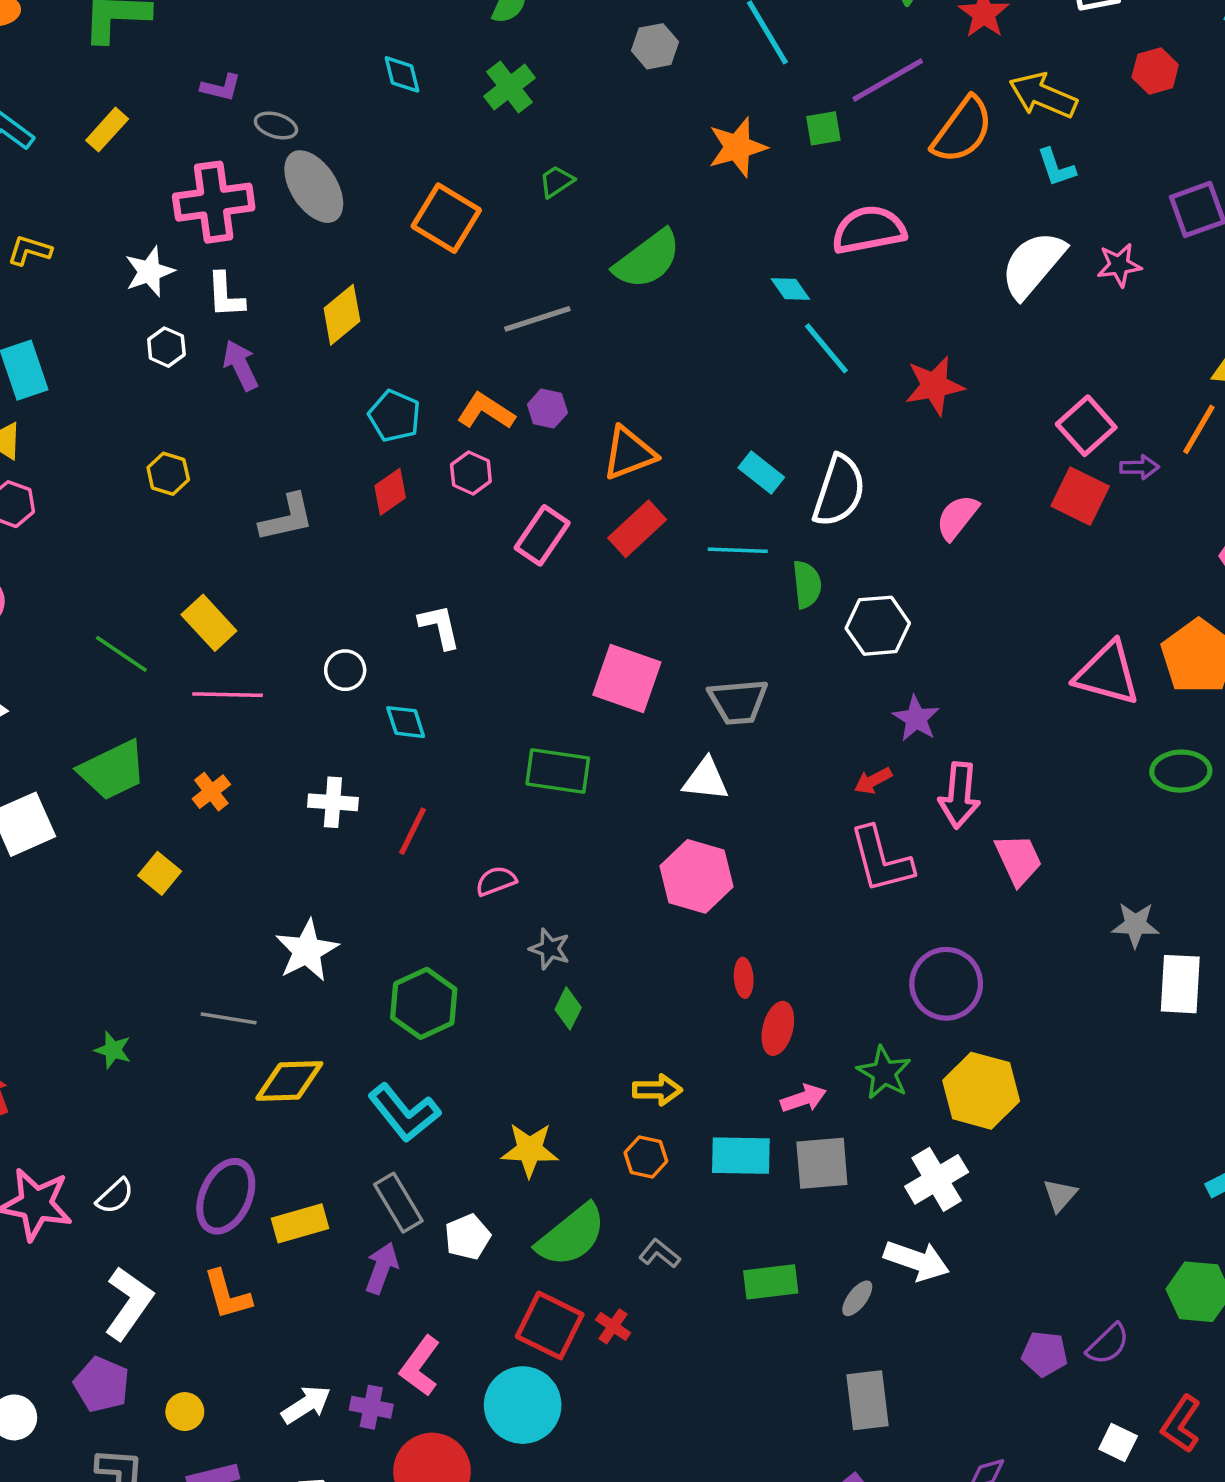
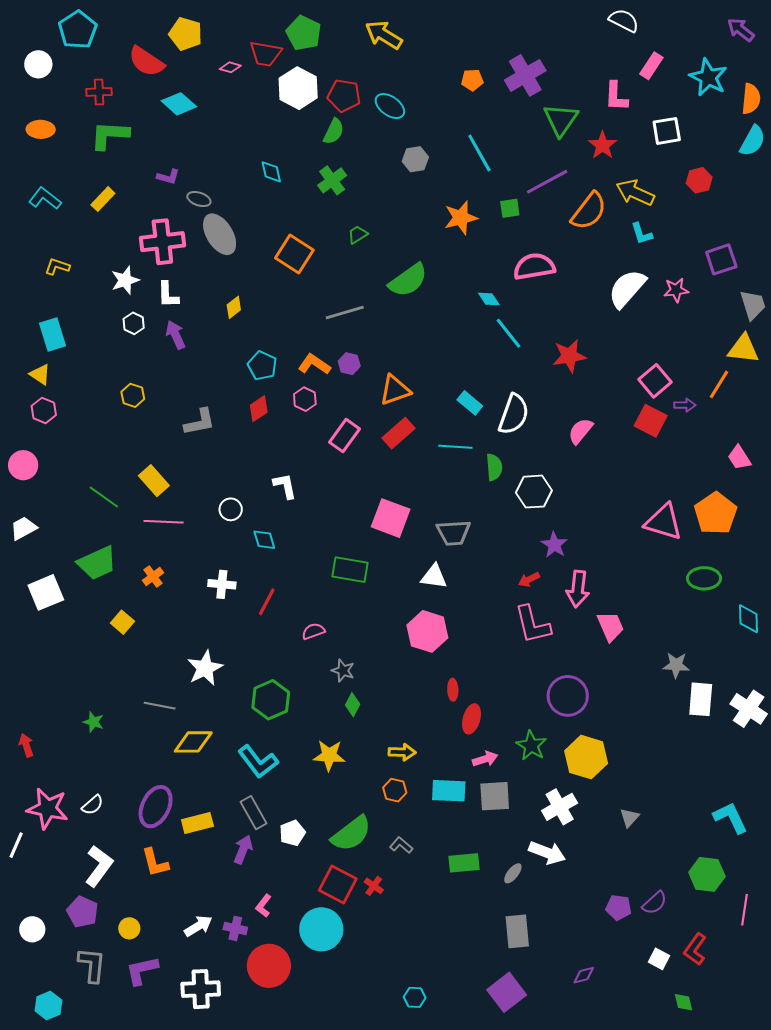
yellow diamond: (342, 315) -> (234, 307), size x0.7
yellow star: (530, 1150) -> (329, 755), moved
pink L-shape: (420, 1366) -> (264, 906), size x0.7

